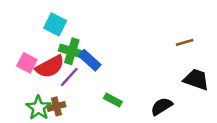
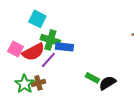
blue rectangle: (90, 60) -> (64, 47), turned -36
green rectangle: (113, 100) -> (92, 78), moved
black semicircle: (162, 106) -> (107, 83), moved

